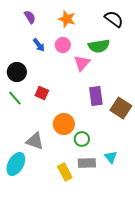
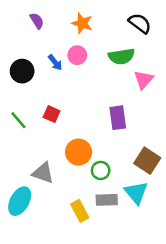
blue arrow: (39, 45) -> (55, 63), moved
pink triangle: (82, 63) -> (144, 80), moved
black circle: (17, 72) -> (22, 71), moved
brown square: (121, 108) -> (147, 161), moved
cyan triangle: (111, 157) -> (136, 193), size x1.5

